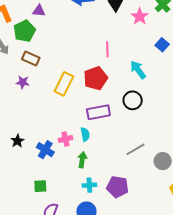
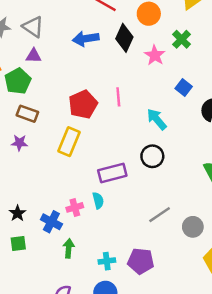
red pentagon: (96, 78) -> (83, 104), moved
green arrow: (82, 160) -> (69, 248), moved
green square: (40, 186) -> (18, 244), moved

